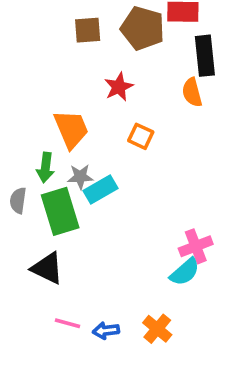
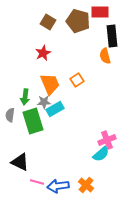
brown square: (88, 30) -> (48, 22), turned 35
red star: (119, 87) -> (43, 53), moved
orange trapezoid: (71, 129) -> (50, 84), moved
orange square: (141, 136) -> (77, 80), turned 32
black triangle: (47, 268) -> (20, 162), moved
blue arrow: (106, 331) -> (58, 186), size x1.5

